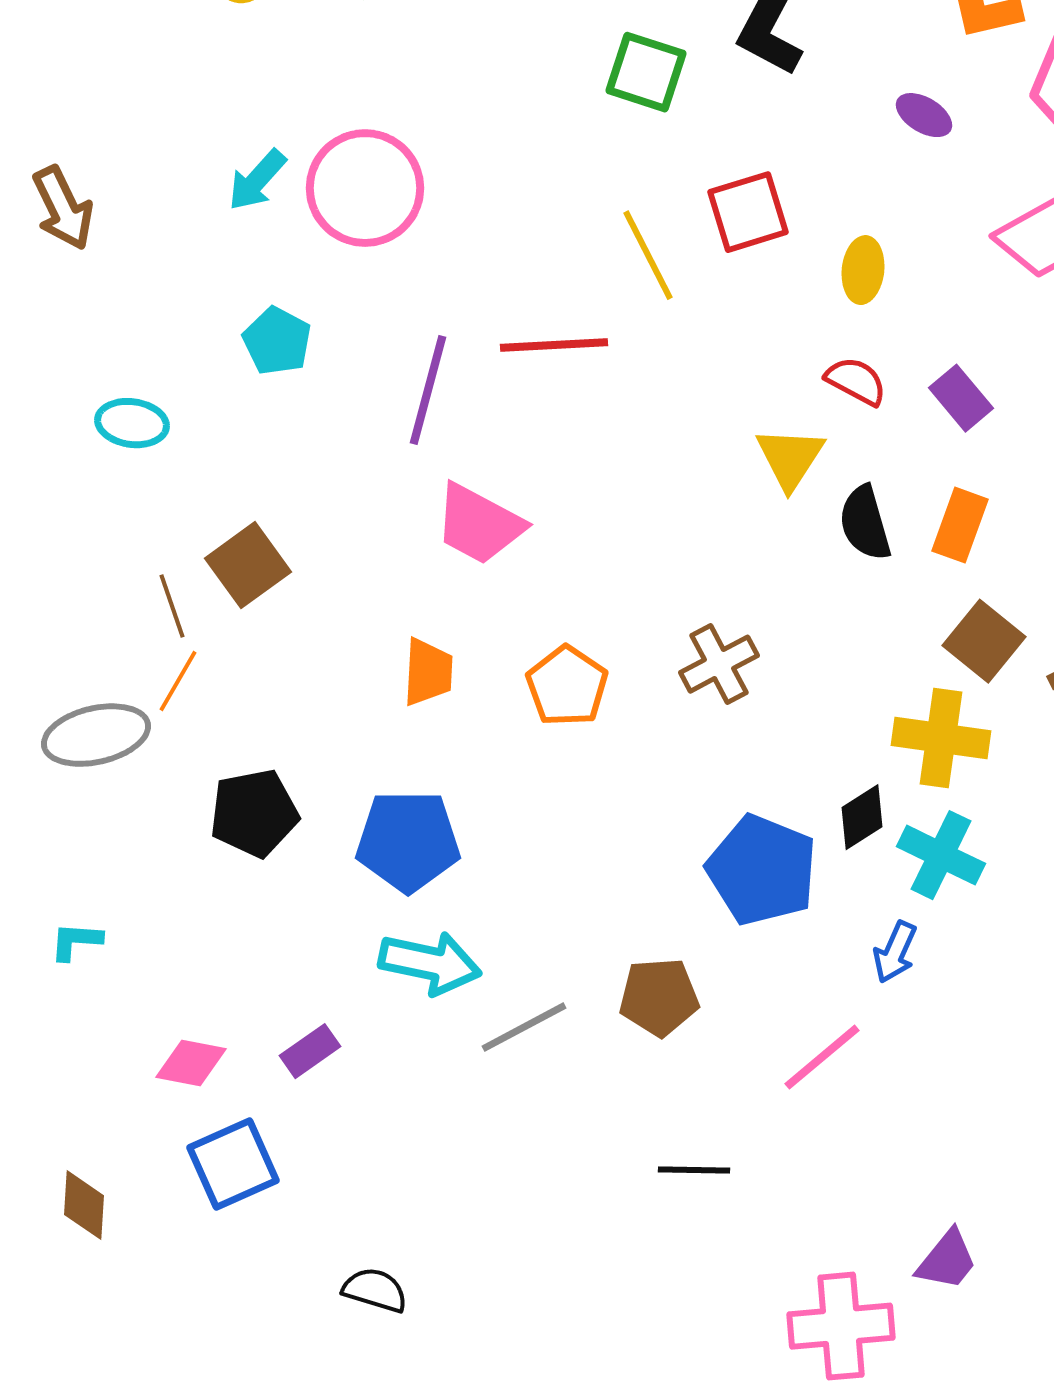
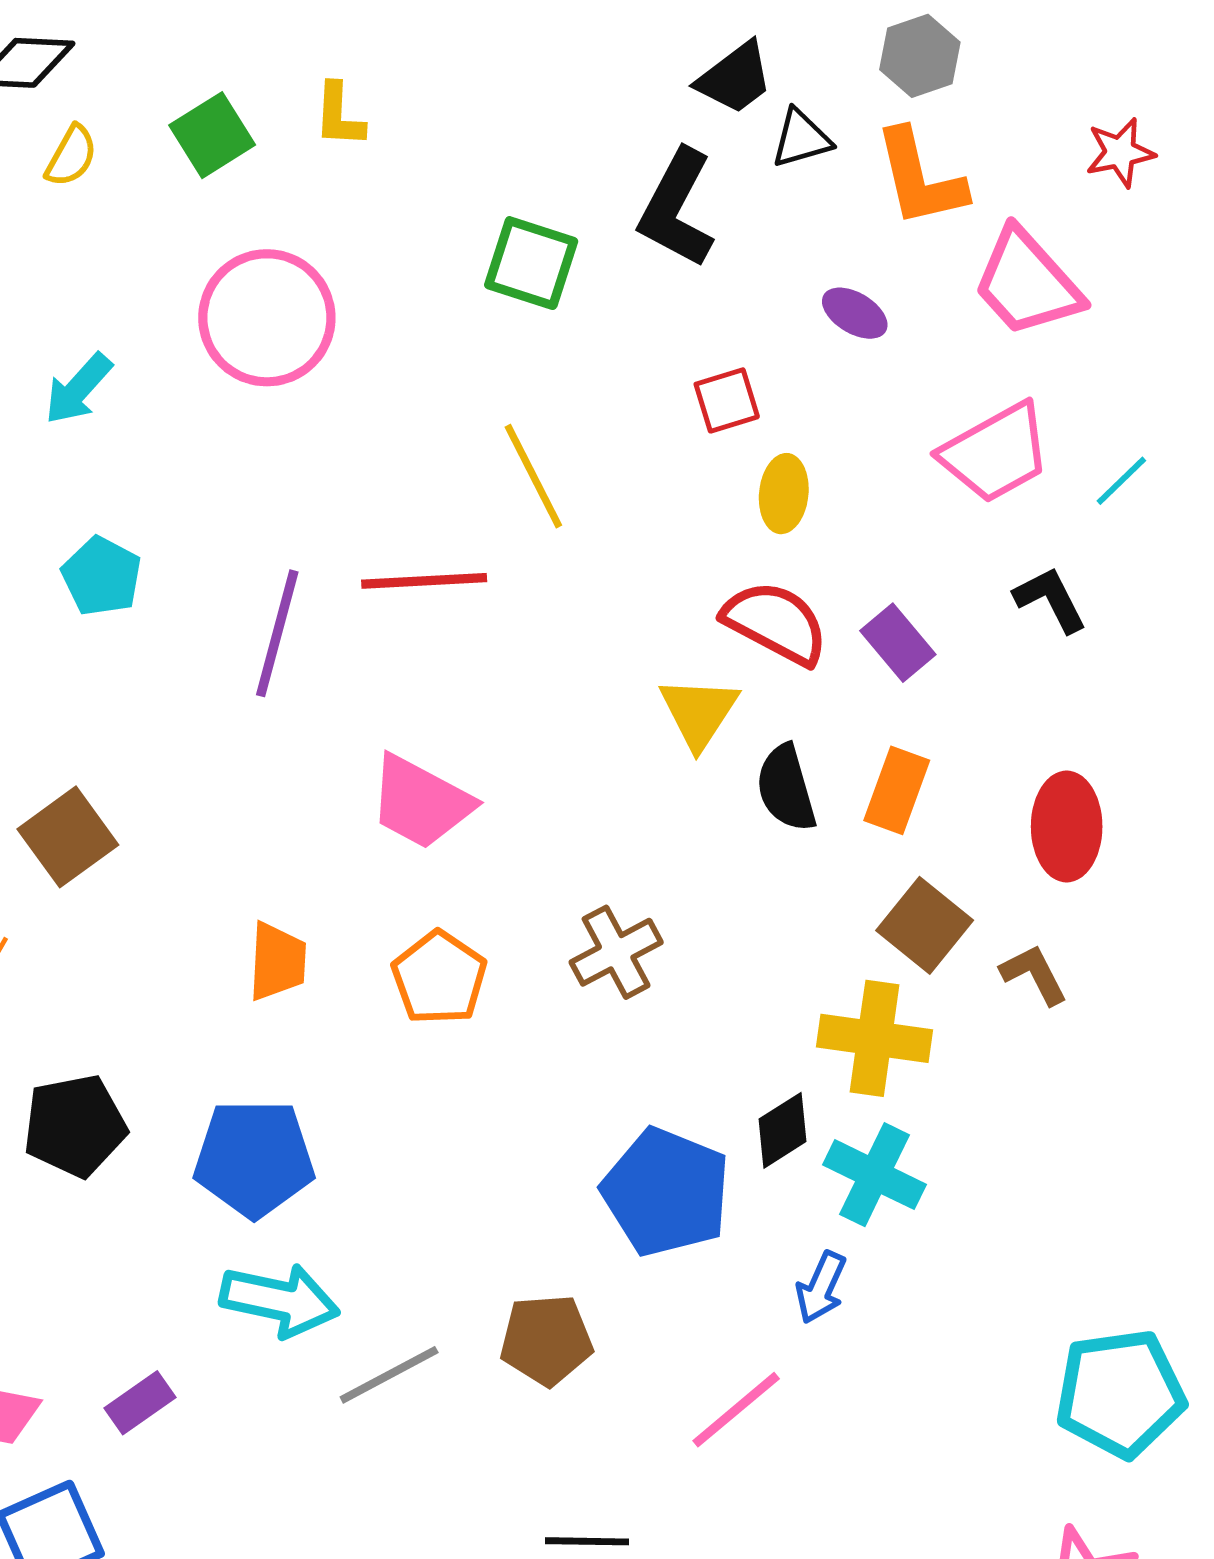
pink circle: (365, 188) -> (267, 318), moved
red square: (748, 212) -> (727, 400), moved, size x0.7
red semicircle: (856, 381) -> (776, 623), size x1.5
pink trapezoid: (479, 524) -> (421, 802), moved

